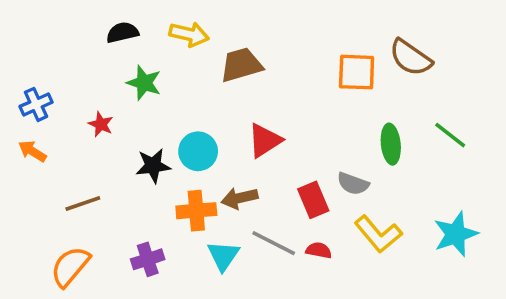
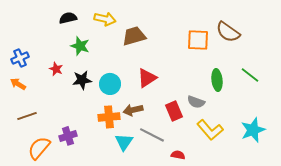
black star: (153, 166) -> (82, 80), moved
brown line: (83, 203) -> (27, 116), moved
red semicircle: (319, 250) -> (178, 155), moved
purple cross: (148, 259) -> (68, 136), moved

